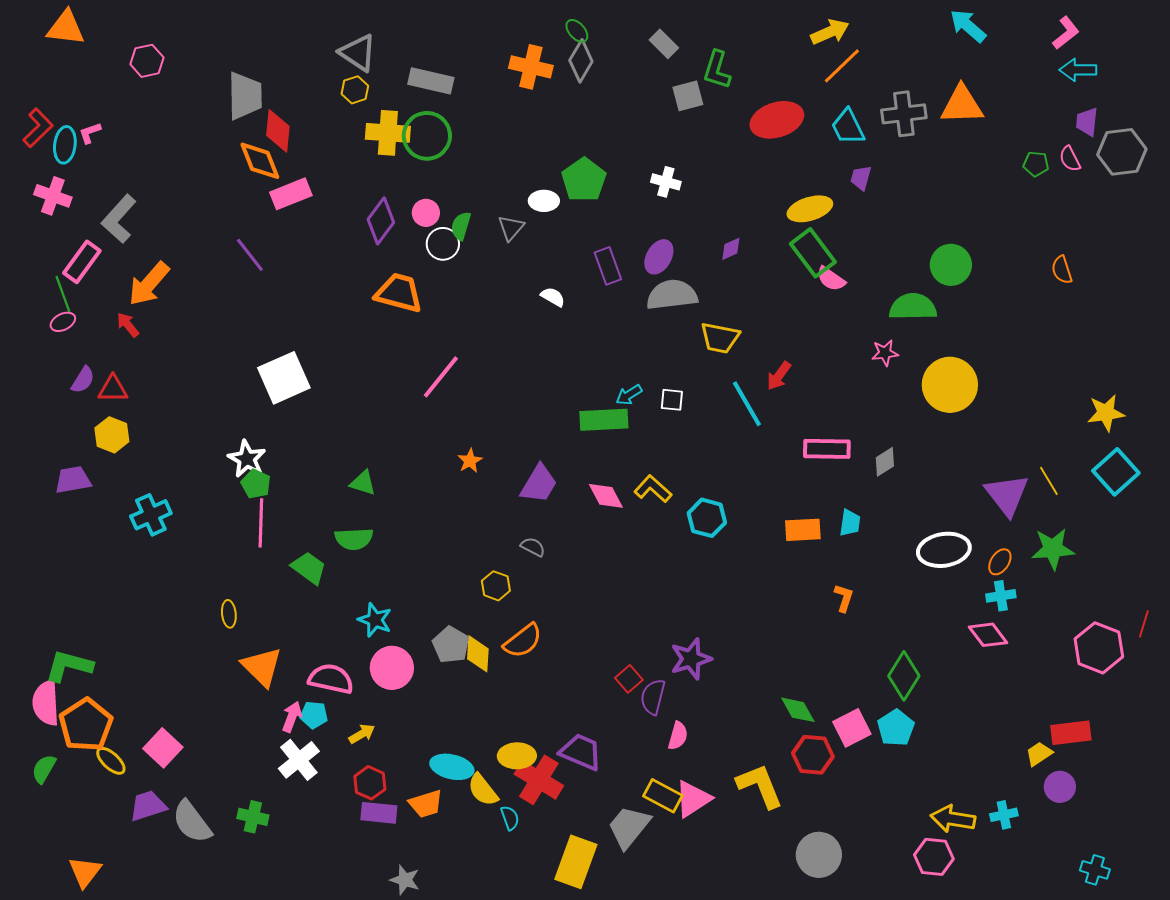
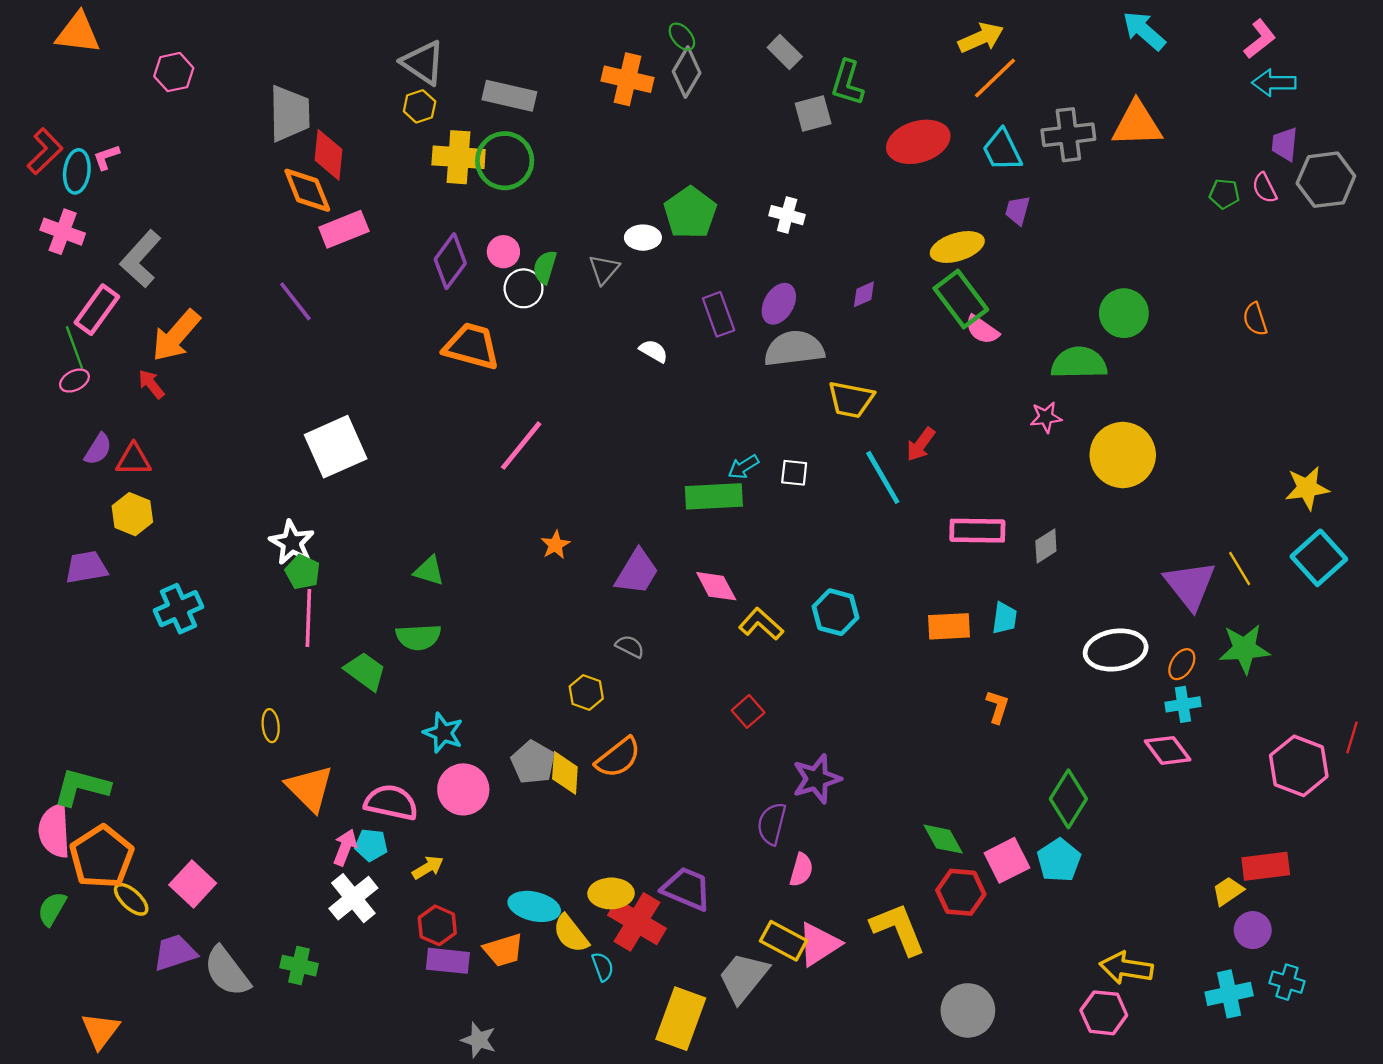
yellow L-shape: (653, 489) -> (761, 624), moved
red square: (629, 679) -> (748, 711), moved
cyan cross: (1004, 815) -> (1229, 994), moved, size x1.4
cyan cross: (1095, 870) -> (1287, 982), moved

